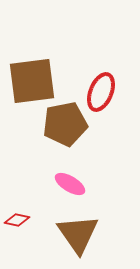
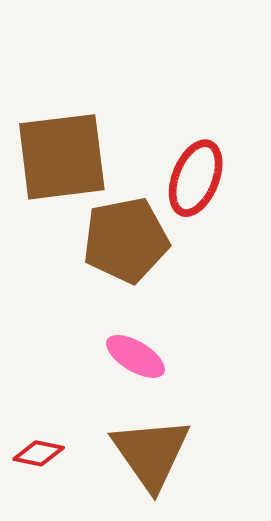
red diamond: (17, 220) -> (39, 453), moved

